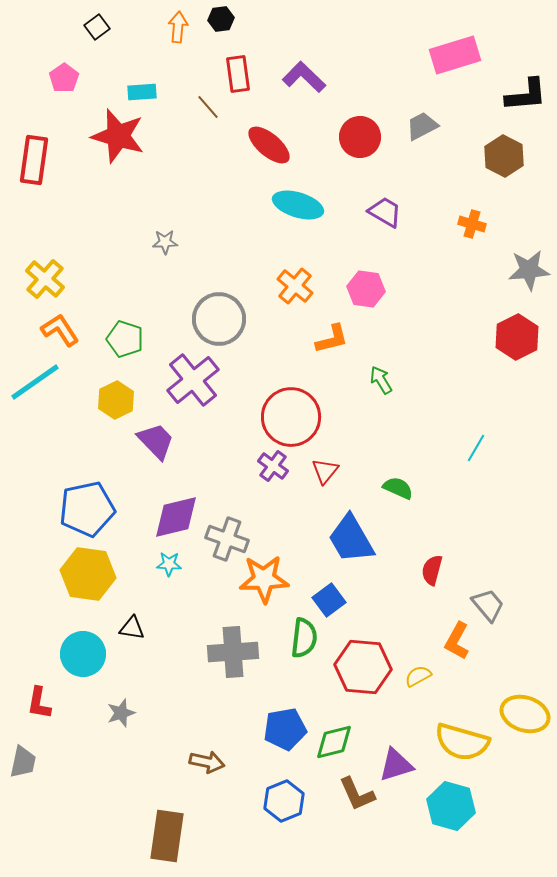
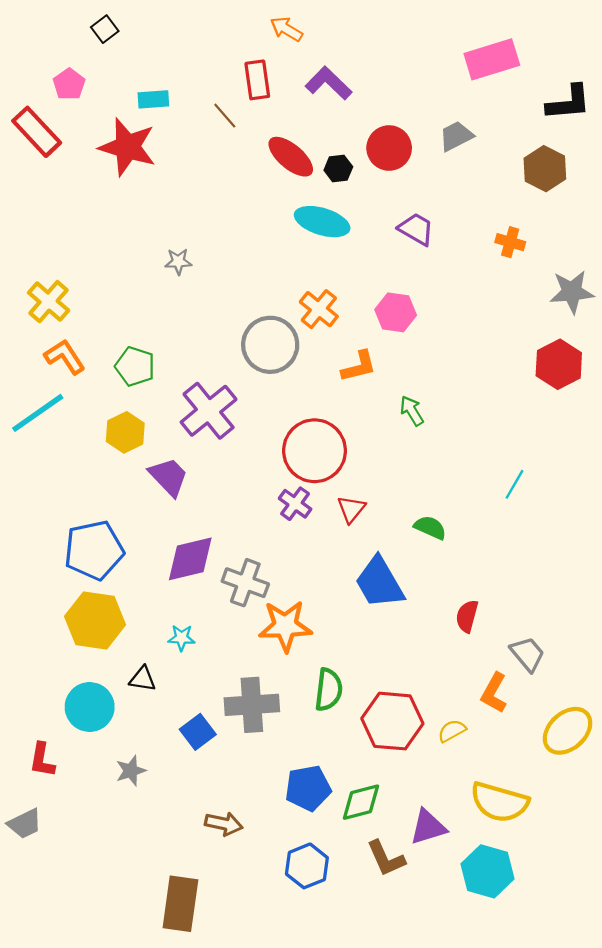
black hexagon: (221, 19) -> (338, 169), moved
orange arrow: (178, 27) -> (286, 29), moved, turned -64
red rectangle: (34, 160) -> (37, 132), moved, turned -51
gray circle: (219, 319) -> (270, 345), moved
cyan star: (169, 564) -> (182, 638), moved
blue square: (329, 600) -> (198, 732), moved
yellow ellipse: (525, 714) -> (568, 731), moved, turned -60
gray trapezoid: (23, 762) -> (25, 824), turned 52

